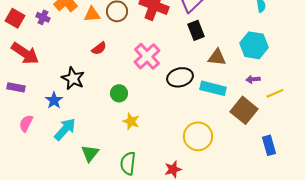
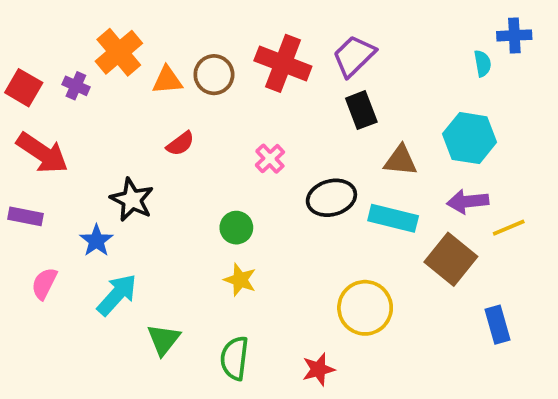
pink cross: (147, 56) -> (270, 159), size x0.6
purple arrow: (253, 79) -> (468, 201), size x1.5
green circle: (119, 93) -> (236, 228), moved

